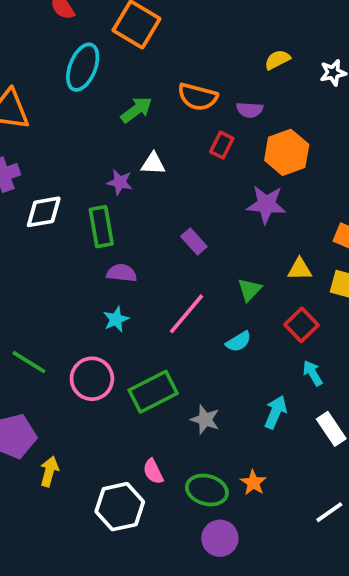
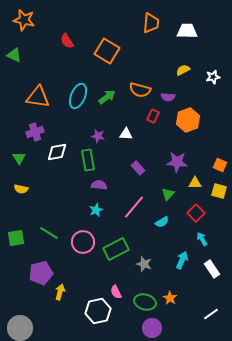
cyan ellipse: (83, 67) -> (78, 96), moved
white triangle: (153, 164) -> (126, 134), moved
purple star: (266, 204) -> (177, 162), moved

